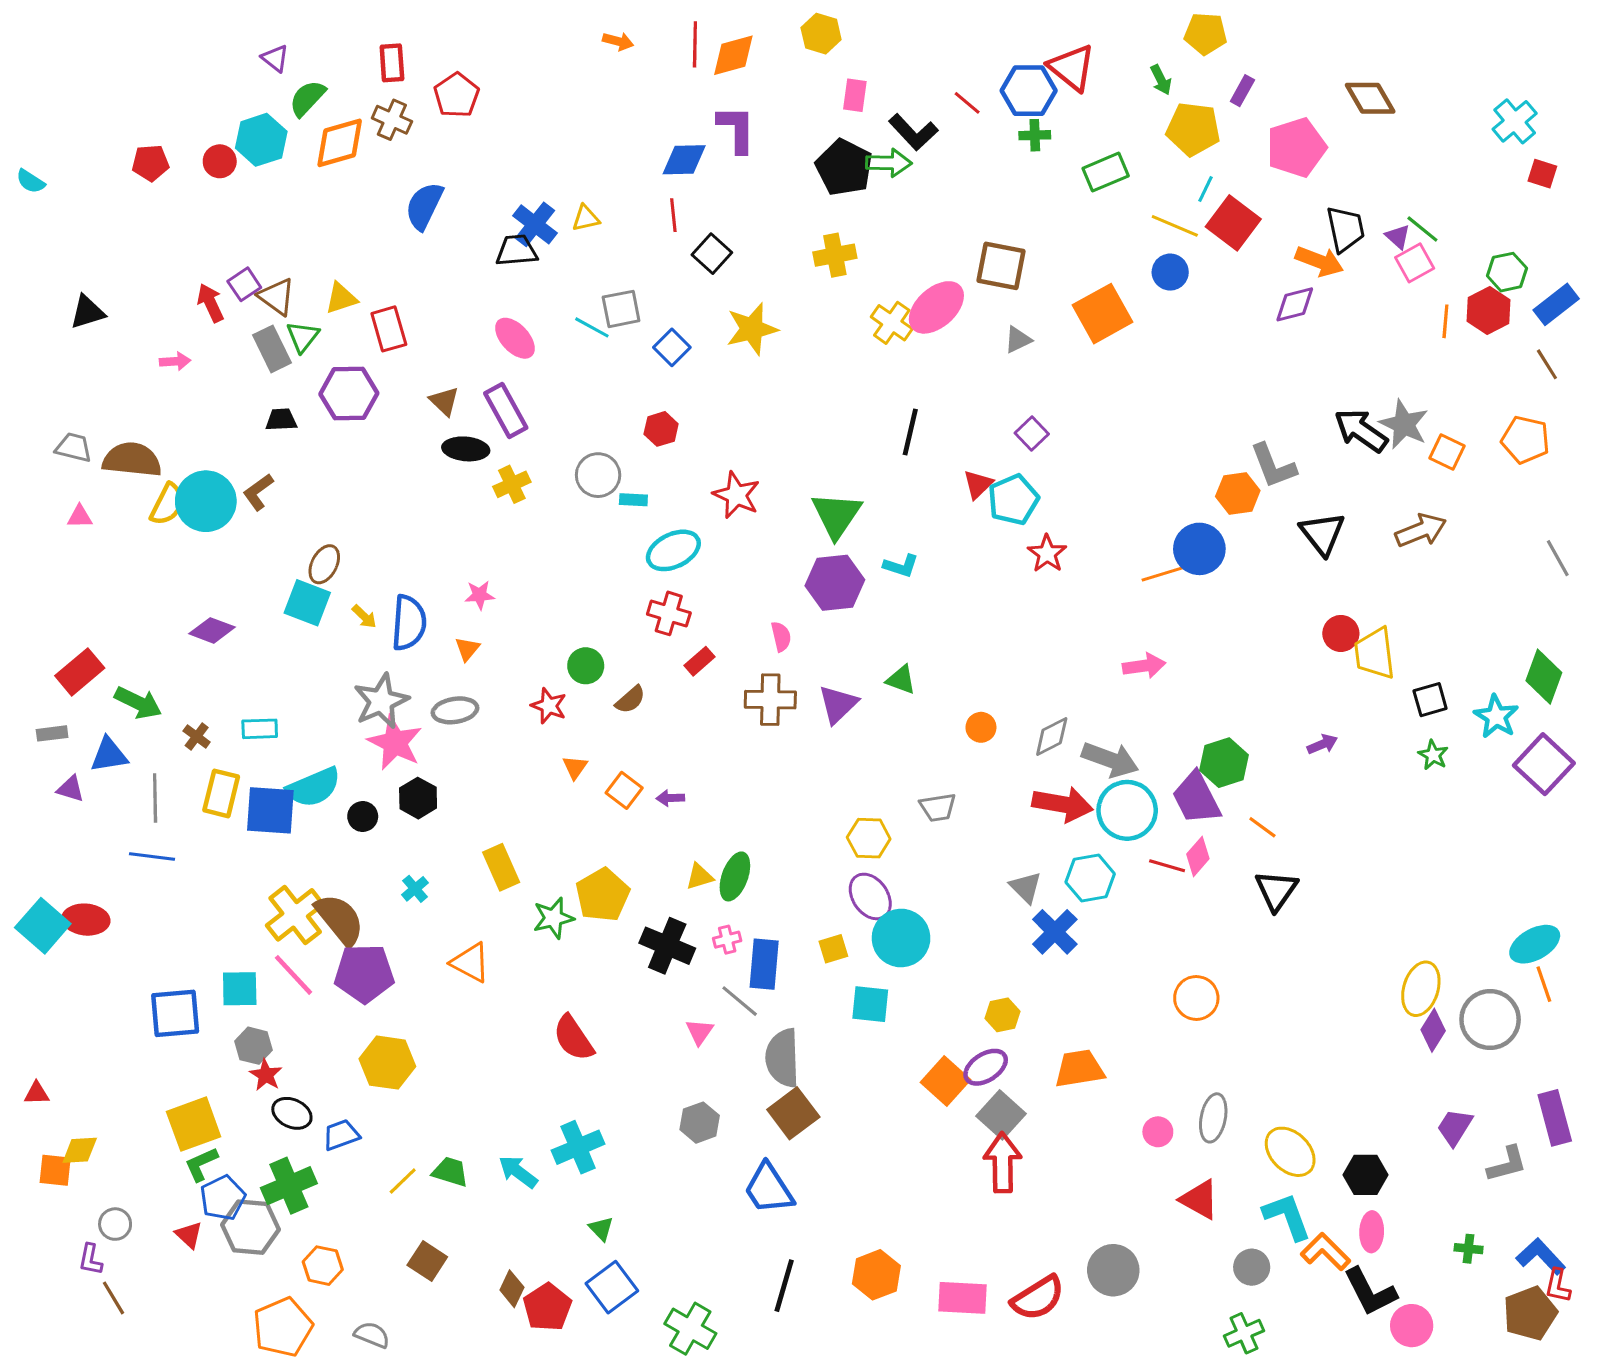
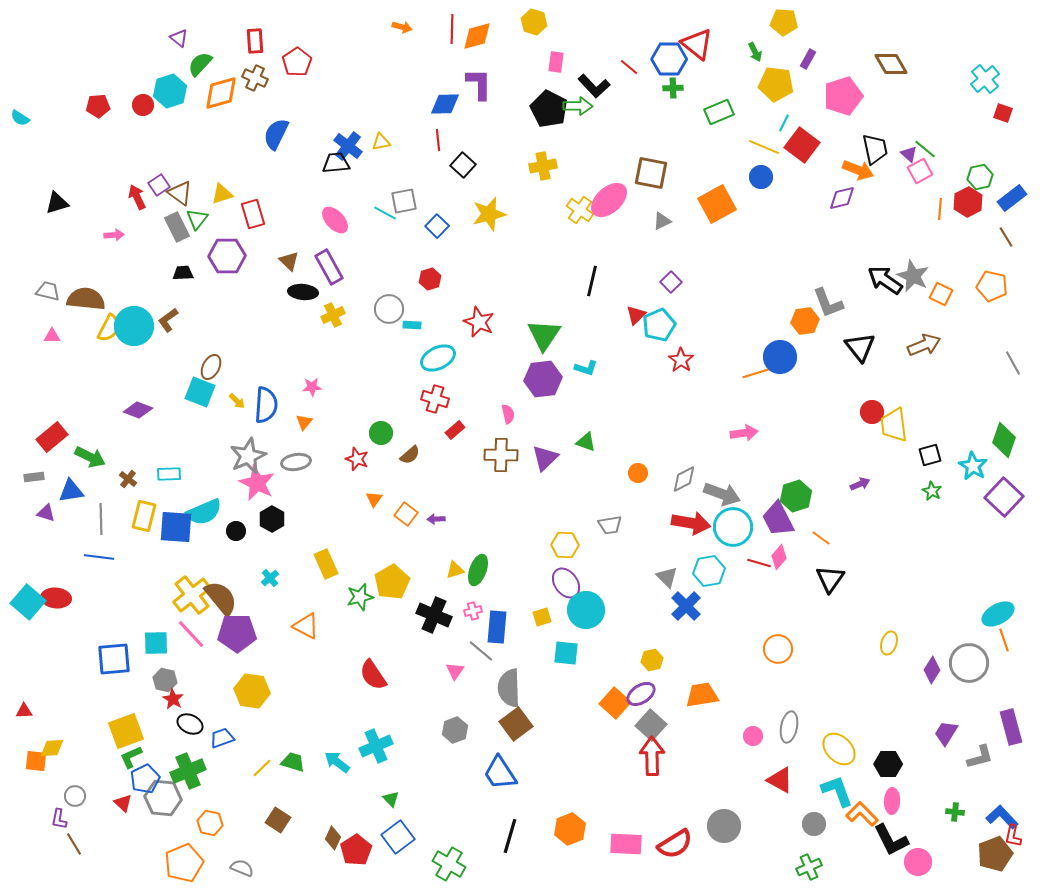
yellow ellipse: (1421, 989) -> (889, 643), moved, size x0.7

